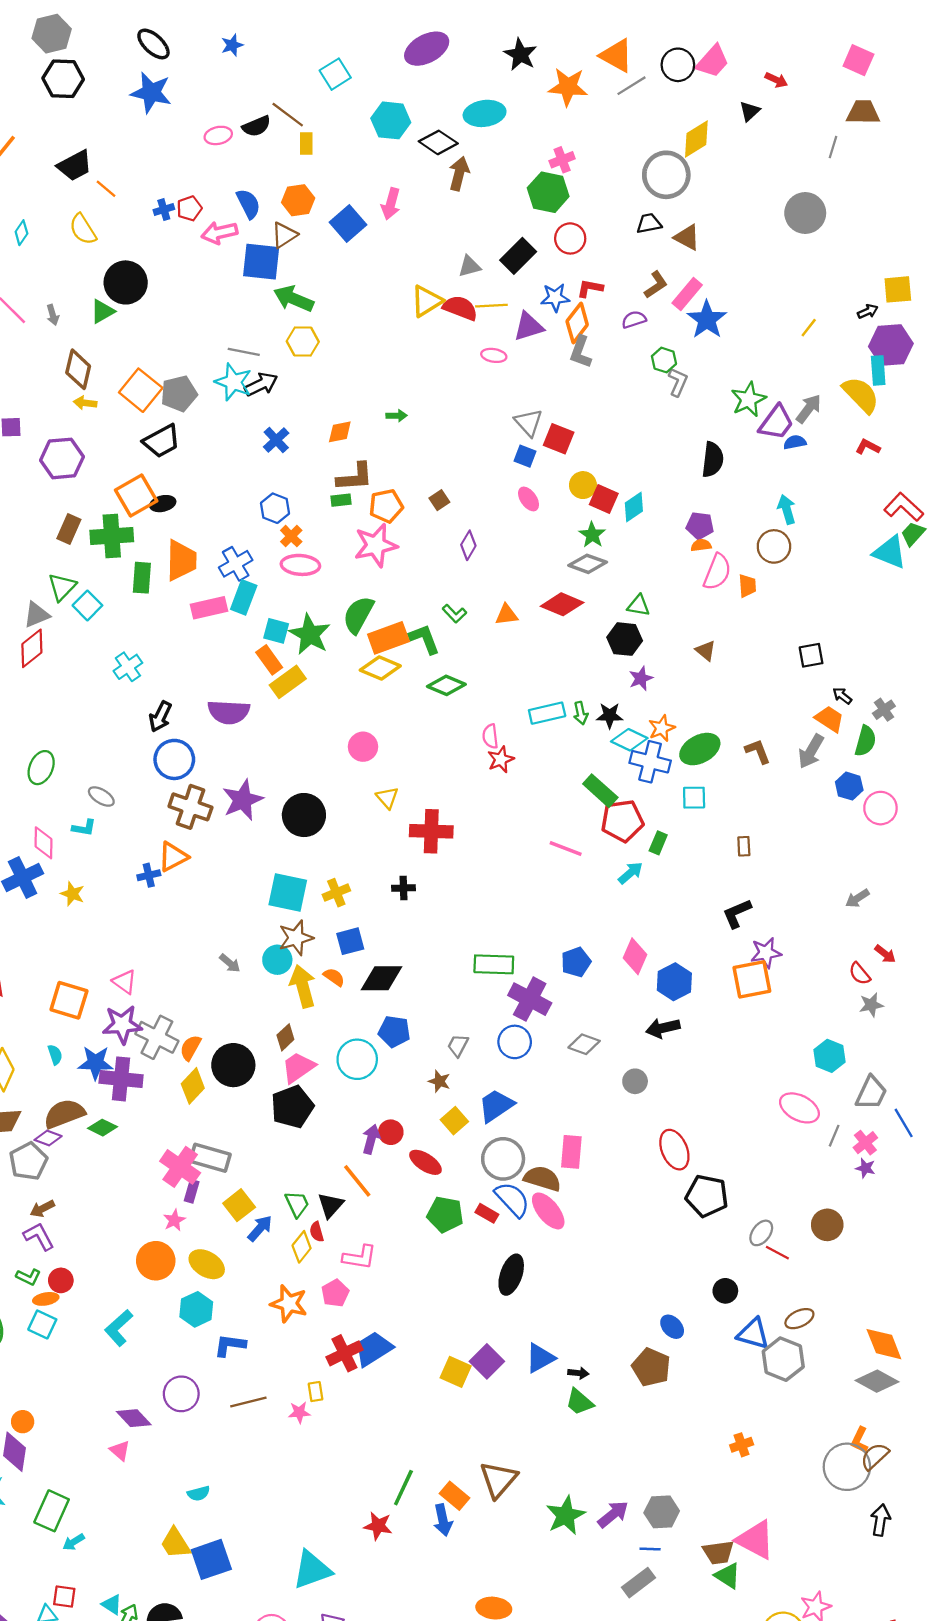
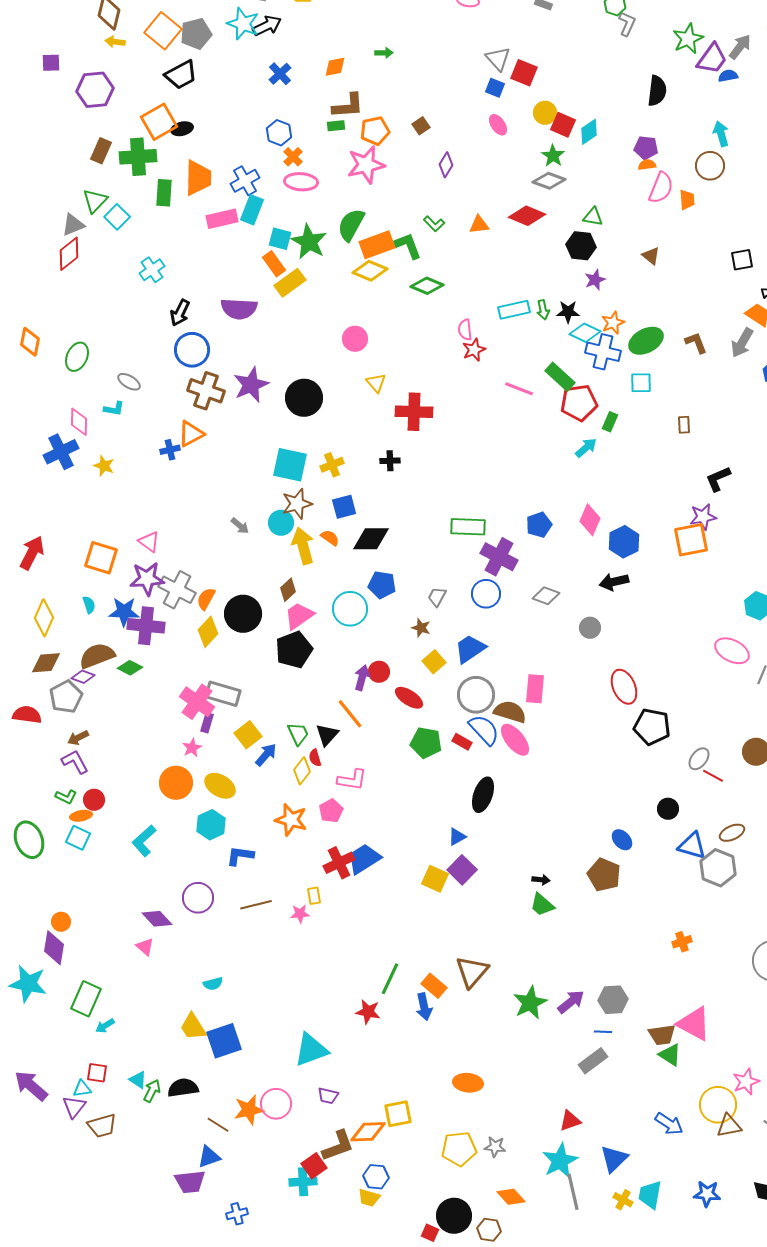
pink line: (566, 849) -> (519, 389), moved
black L-shape: (737, 913) -> (718, 479), moved
blue triangle: (540, 1358) -> (457, 837), moved, size x0.7

